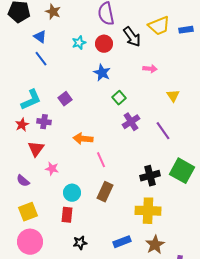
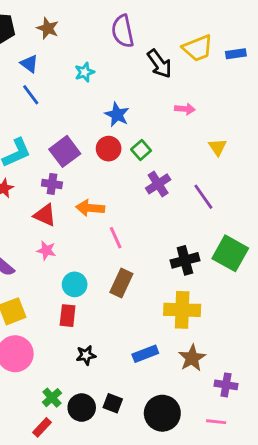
red circle: (104, 44) -> (109, 149), moved
purple square: (65, 99) -> (65, 151), size x1.5
purple cross: (44, 122) -> (52, 184), moved
red triangle: (36, 149) -> (45, 215), moved, turned -42

